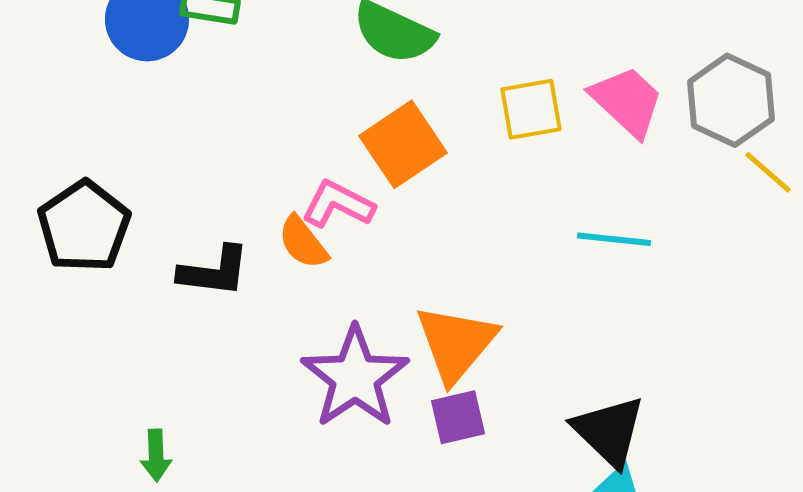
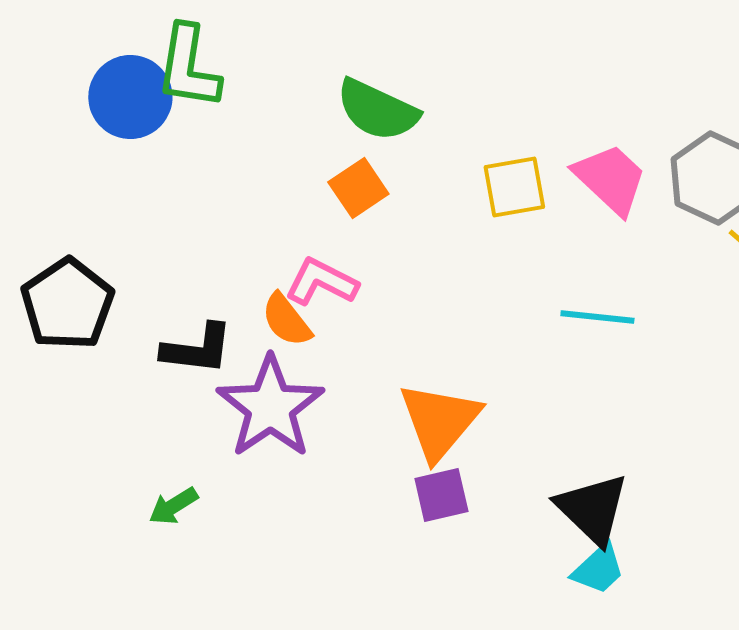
orange square: (403, 144) -> (358, 188), moved, size x0.7
purple star: (355, 377) -> (270, 407), moved
green arrow: (156, 455) -> (173, 506), moved, turned 60

